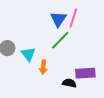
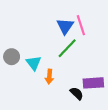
pink line: (73, 18) -> (81, 25), turned -36
black semicircle: (69, 83) -> (77, 93), turned 32

